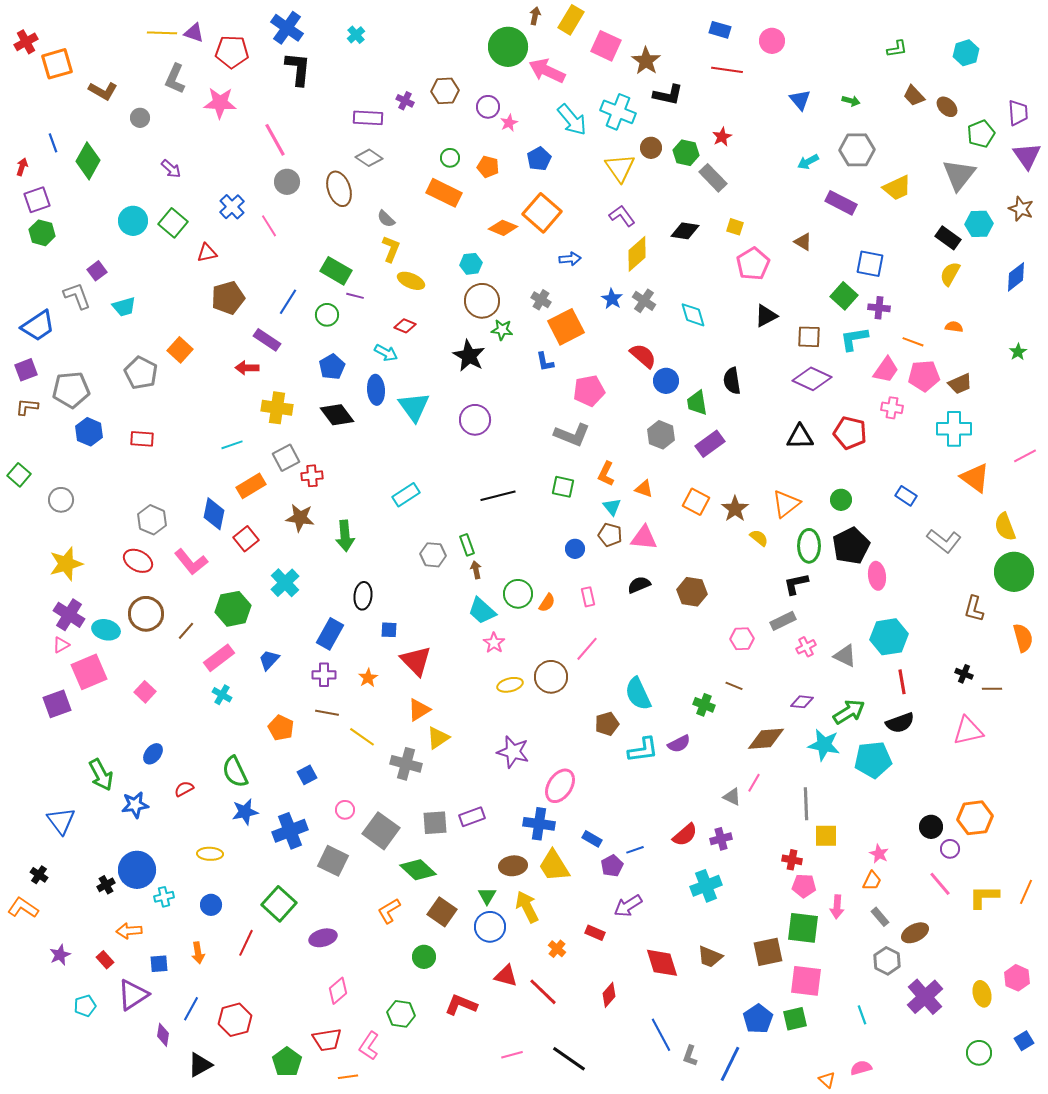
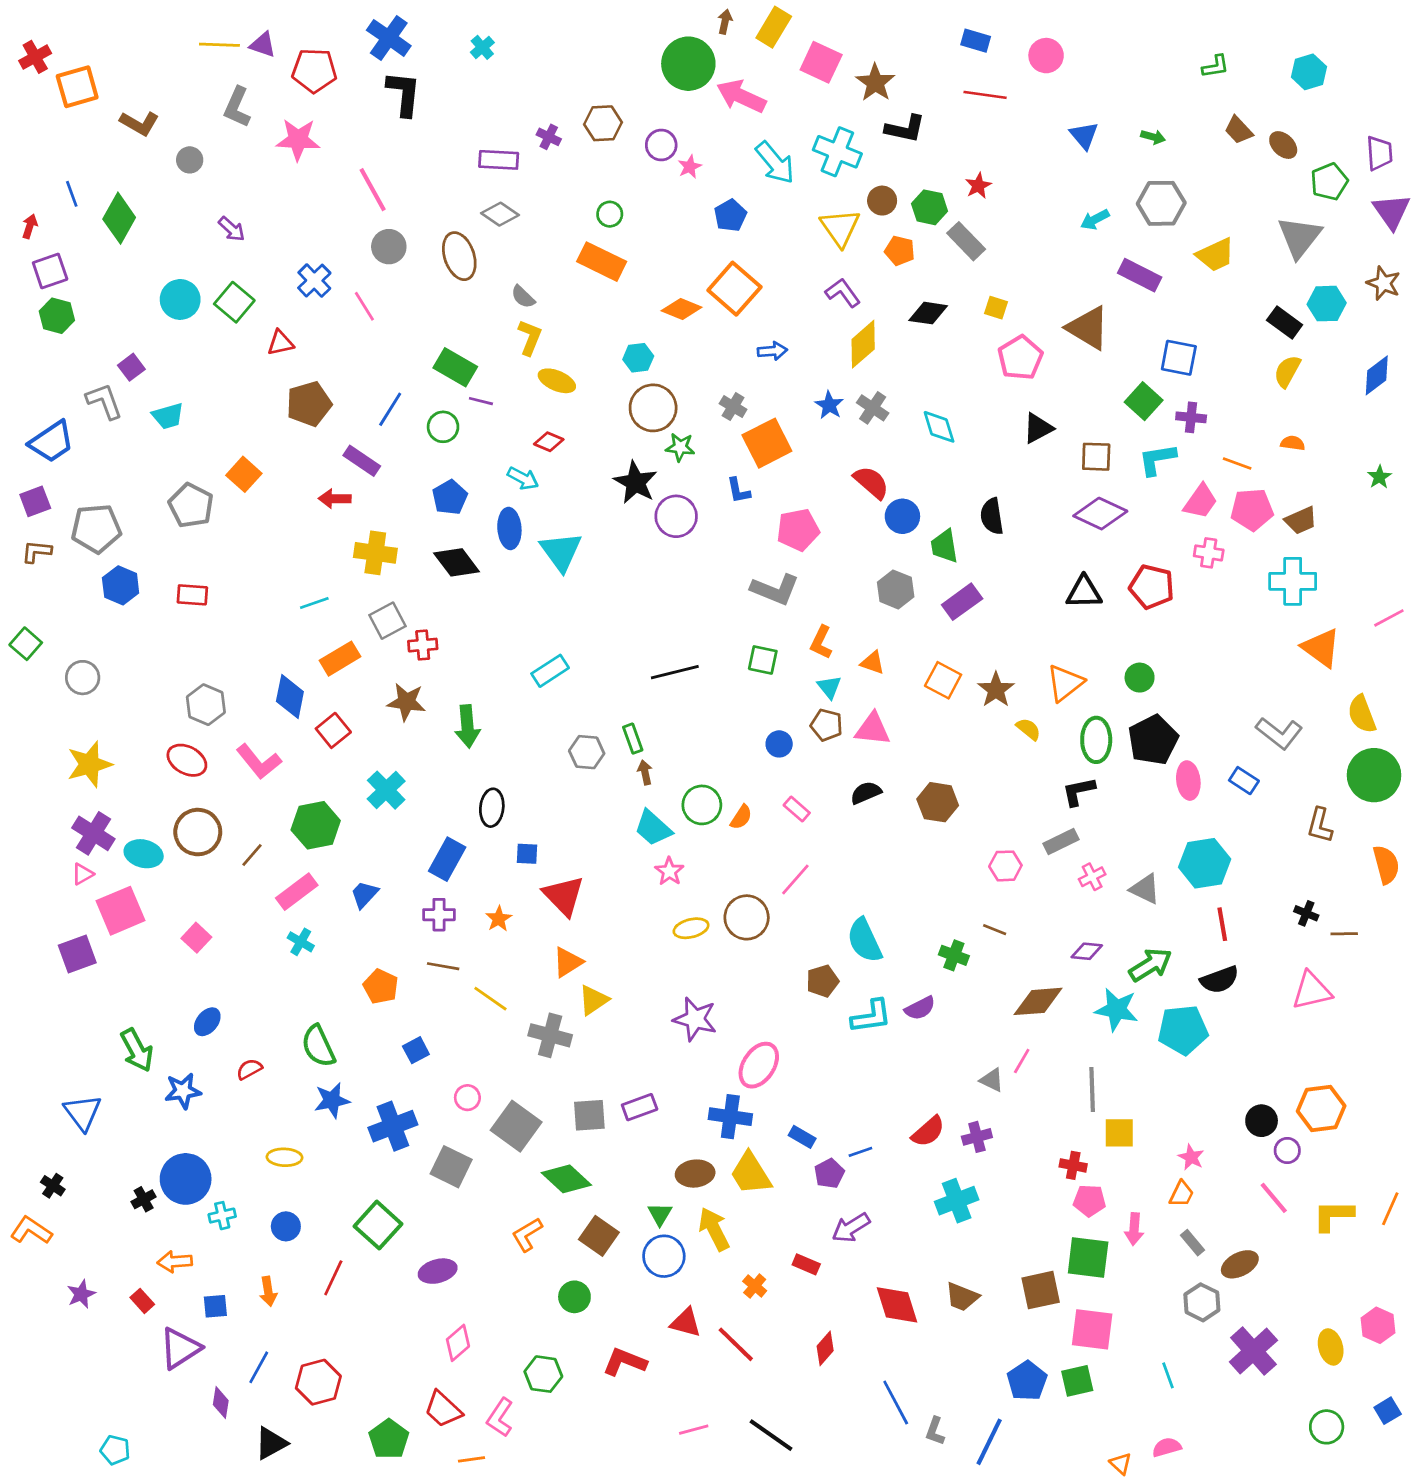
orange pentagon: (488, 167) -> (900, 251), moved
brown triangle: (803, 242) -> (1088, 328), size x1.8
purple circle: (475, 420) -> (676, 516), moved
blue rectangle: (906, 496) -> (1244, 781), moved
pink rectangle: (588, 597) -> (797, 809), turned -36
cyan pentagon: (85, 1006) -> (115, 1450), moved, turned 30
red trapezoid: (327, 1040) -> (443, 1409), turned 52

